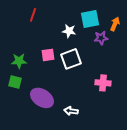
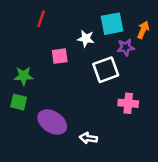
pink square: (48, 55) -> (60, 56), moved
white square: (71, 59) -> (106, 70), moved

